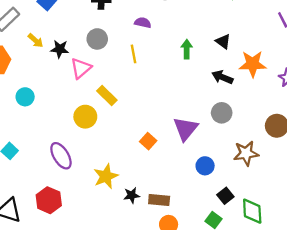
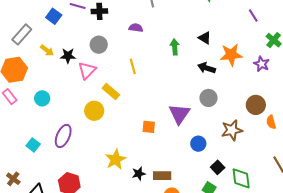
yellow line: (133, 54) -> (133, 66), moved
orange square: (148, 141) -> (149, 127), turned -32
purple ellipse: (61, 156) -> (63, 136), moved, turned 60

